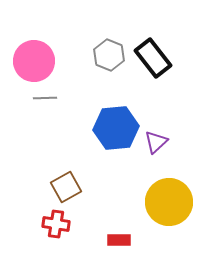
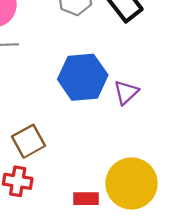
yellow circle: (169, 202) -> (131, 183), moved

